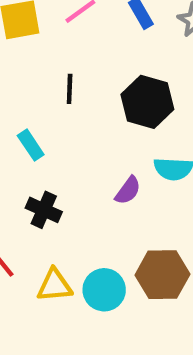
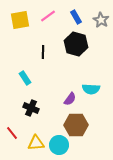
black hexagon: (147, 102) -> (76, 44), moved
brown hexagon: (162, 275) -> (76, 125), moved

